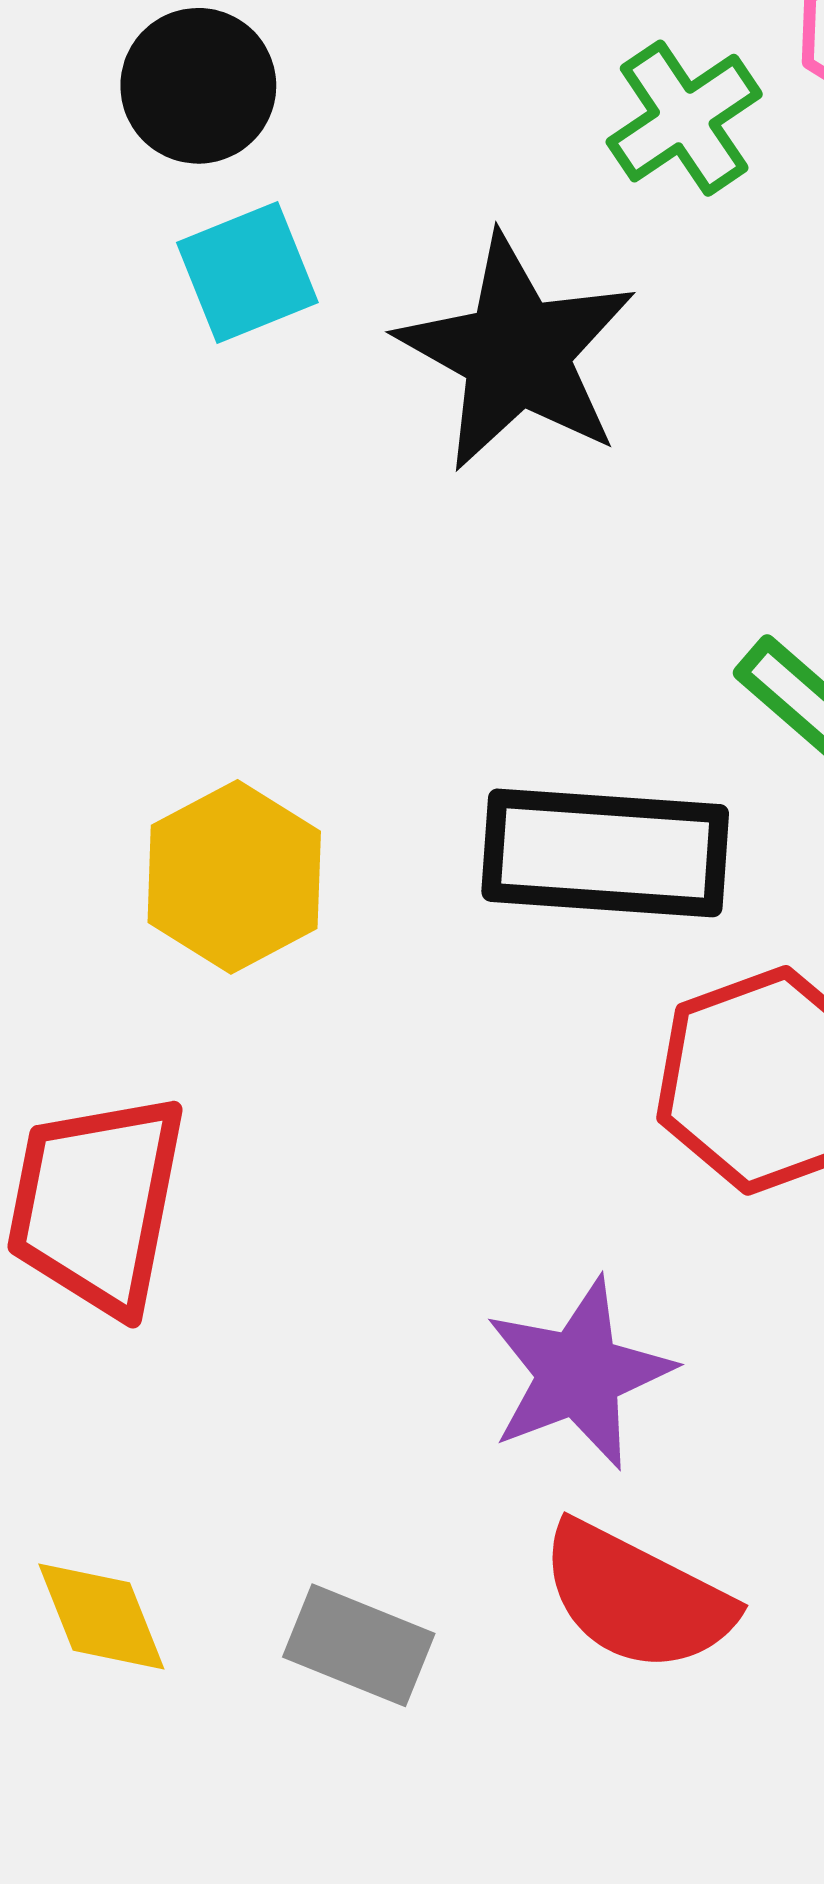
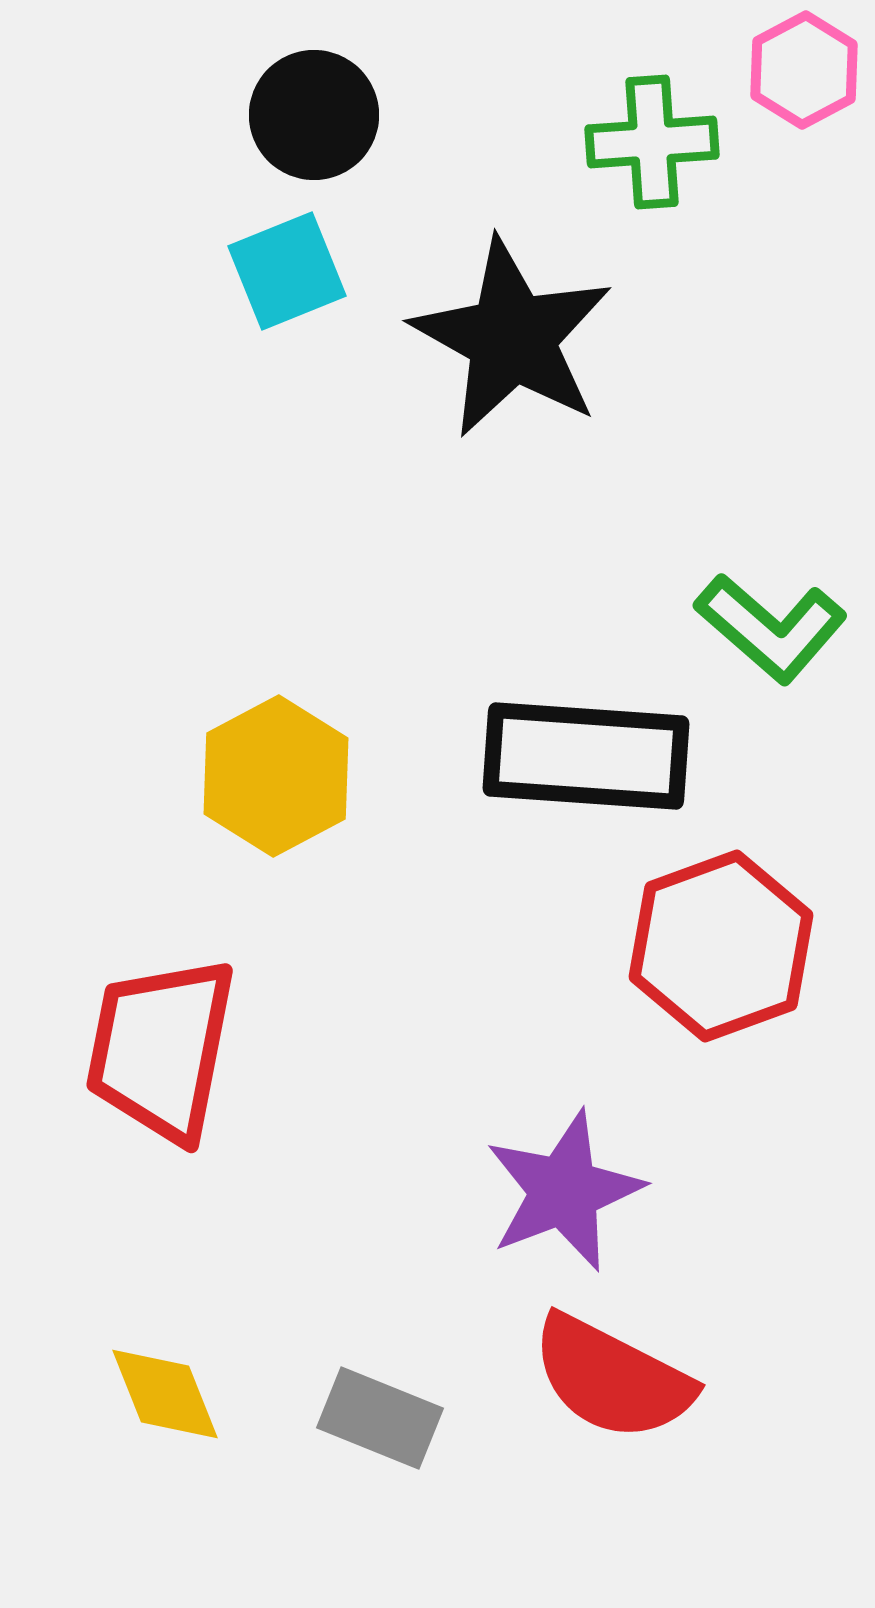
black circle: (198, 86) -> (314, 115), moved
green cross: (684, 118) -> (652, 142), turned 30

